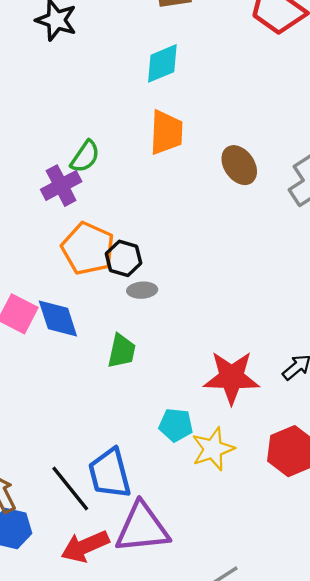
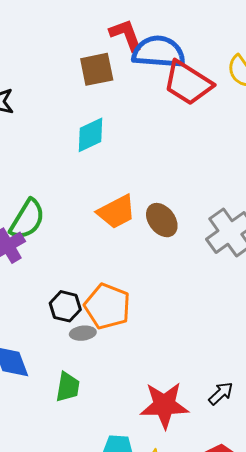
orange trapezoid: (166, 132) -> (116, 212), moved, turned 63
green semicircle: (85, 157) -> (27, 219), size x1.4
orange pentagon: (88, 249) -> (107, 306), moved

